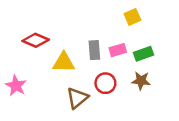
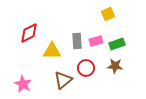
red diamond: (36, 40) -> (29, 33), turned -50
pink star: (16, 86) -> (23, 84), moved

